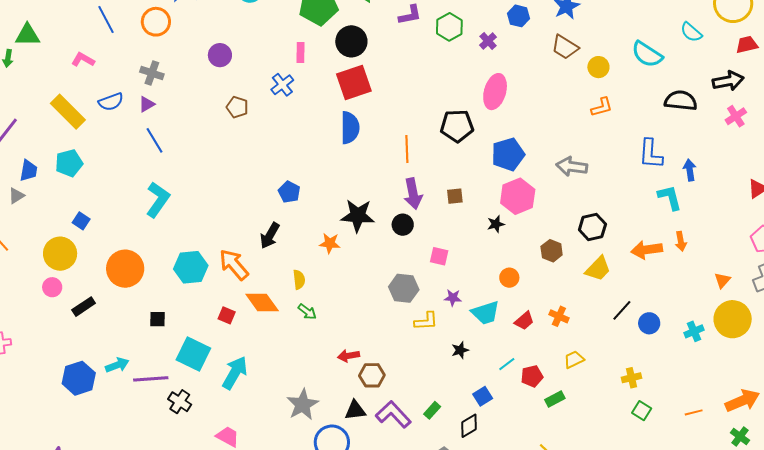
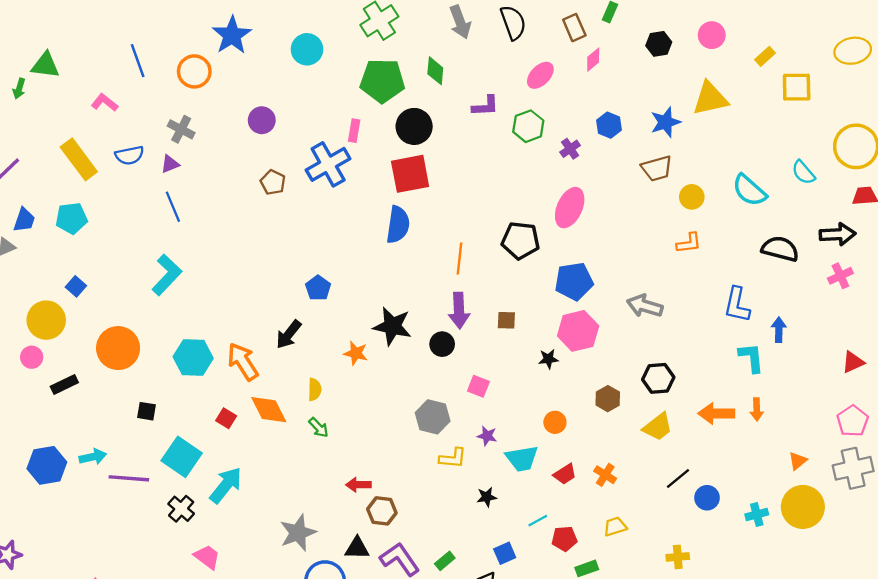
brown trapezoid: (565, 47) -> (657, 168), turned -56
blue cross: (282, 85) -> (328, 164), size x1.6
black cross: (180, 402) -> (181, 509), moved

